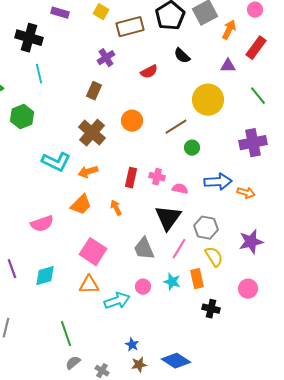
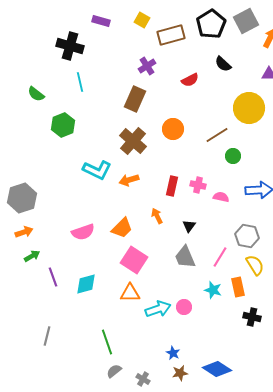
brown rectangle: (94, 91) -> (135, 99), size x1.4
orange trapezoid: (81, 205) -> (122, 228), moved
black triangle: (168, 218) -> (189, 226), moved, size x0.5
pink circle: (143, 287) -> (184, 307), moved

